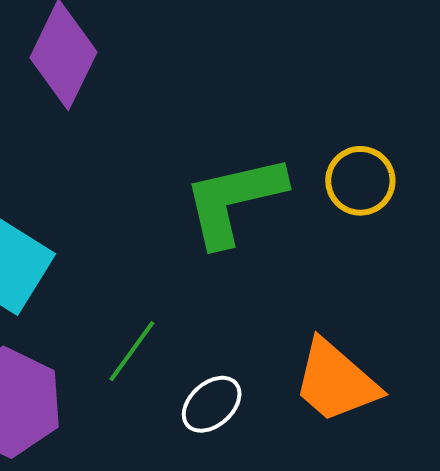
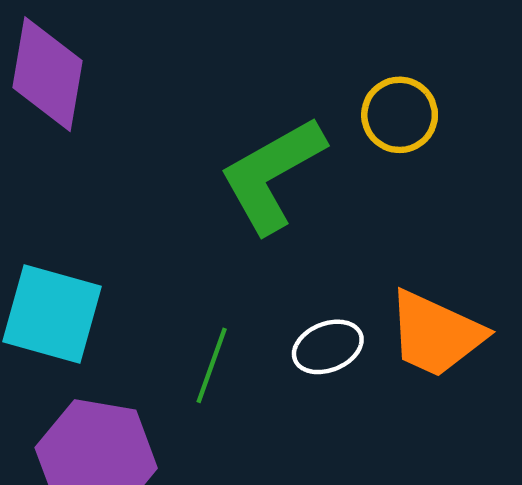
white ellipse: (212, 404) -> (328, 347), moved, turned 36

